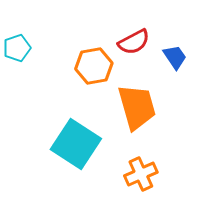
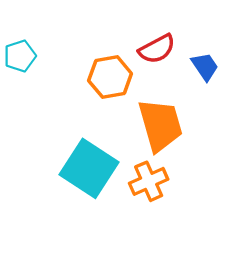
orange cross: (141, 174) -> (149, 181), moved

